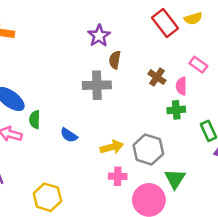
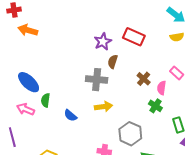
red rectangle: (165, 23) -> (134, 37), moved, turned -35
green cross: (176, 110) -> (155, 106), turned 32
yellow arrow: (112, 147) -> (103, 107), moved

